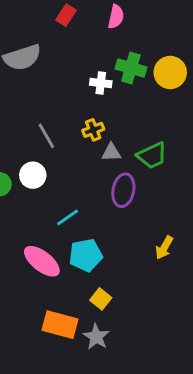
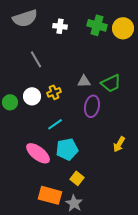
white cross: (101, 83) -> (60, 26), moved
yellow cross: (93, 130) -> (54, 92), moved
gray line: (46, 136) -> (36, 59), moved

